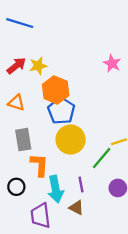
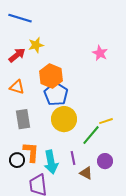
yellow star: (38, 66) -> (36, 45), moved
orange L-shape: (39, 165) -> (31, 152), moved
brown triangle: (76, 208) -> (86, 173), moved

